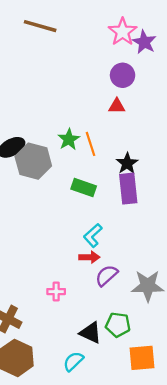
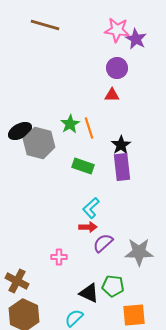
pink star: (123, 32) -> (117, 30), turned -30

